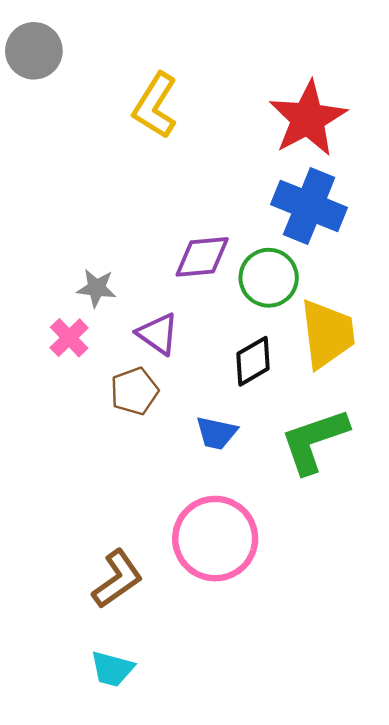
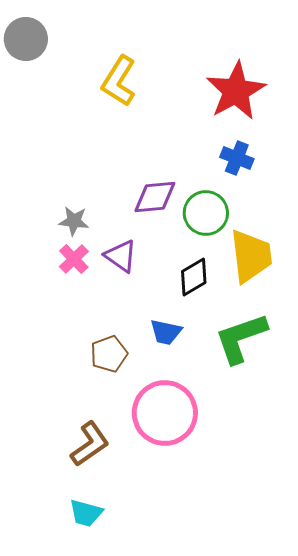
blue cross: (309, 206) -> (237, 158), size x0.6
pink cross: (69, 338) -> (74, 259), moved
brown pentagon: (134, 391) -> (109, 354), moved

